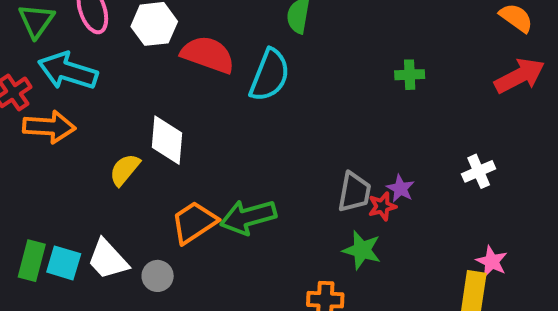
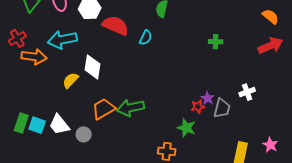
cyan arrow: (68, 71) -> (62, 40), moved, turned -32
cyan semicircle: (270, 75) -> (146, 38), size x0.6
gray trapezoid: (354, 192) -> (222, 108), moved
pink star: (492, 261) -> (270, 145), moved

